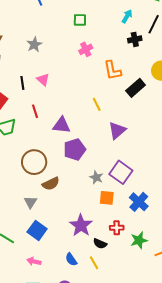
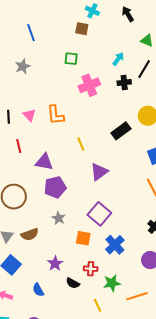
gray star: (34, 45) -> (23, 66), moved
pink cross: (86, 49) -> (89, 85), moved, size x1.5
orange L-shape: (112, 70) -> (55, 115), moved
gray star: (96, 177) -> (59, 218), moved
brown semicircle: (51, 184) -> (30, 234), moved
purple star: (81, 225) -> (55, 263), size x0.7
blue semicircle: (71, 259) -> (38, 290), moved
yellow line: (94, 263) -> (98, 305), moved

